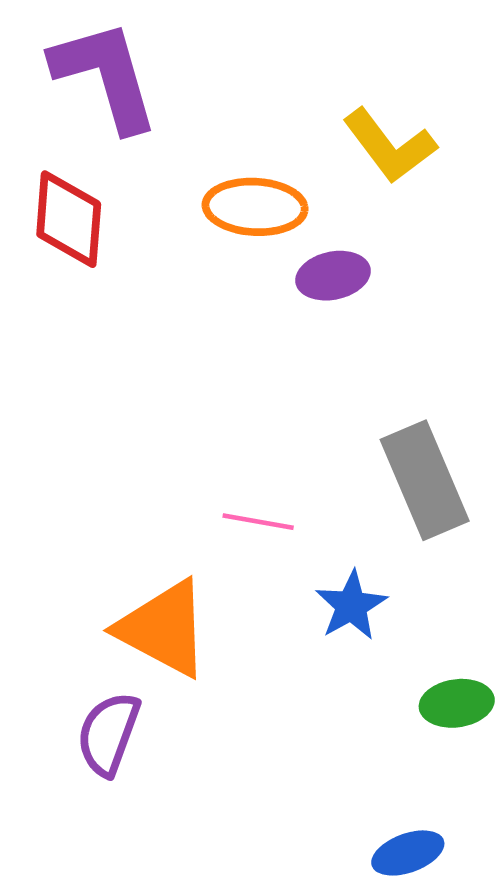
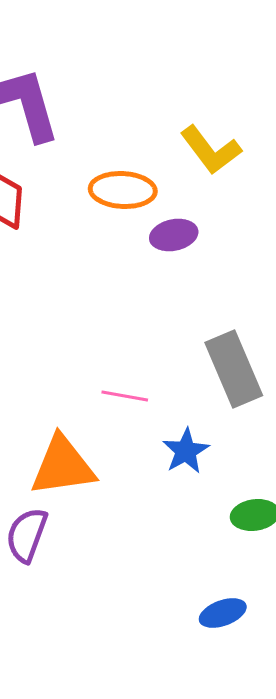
orange triangle: (163, 628) -> (63, 466), turned -36

